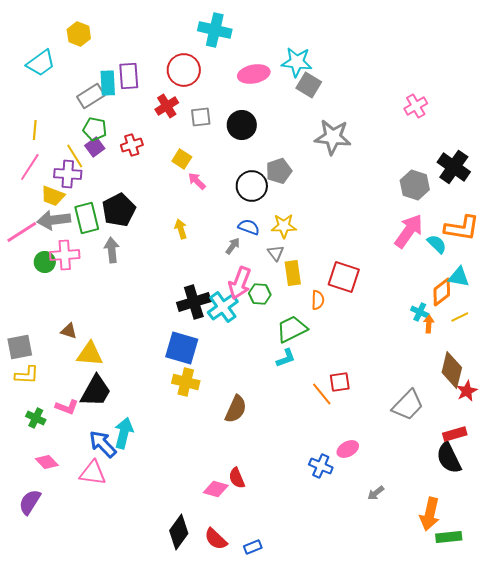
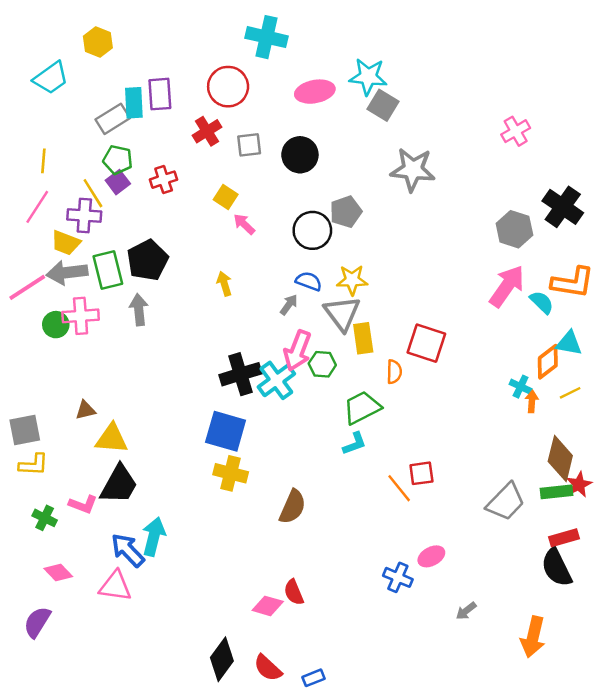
gray triangle: (276, 253) -> (342, 313), size x1.8
brown triangle: (69, 331) -> (86, 410), turned -30
green rectangle: (449, 537) -> (557, 492), moved

